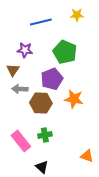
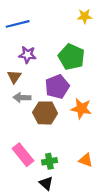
blue line: (41, 22) -> (18, 24), moved
green cross: (45, 135) -> (49, 161), moved
orange triangle: (87, 156) -> (86, 160), moved

